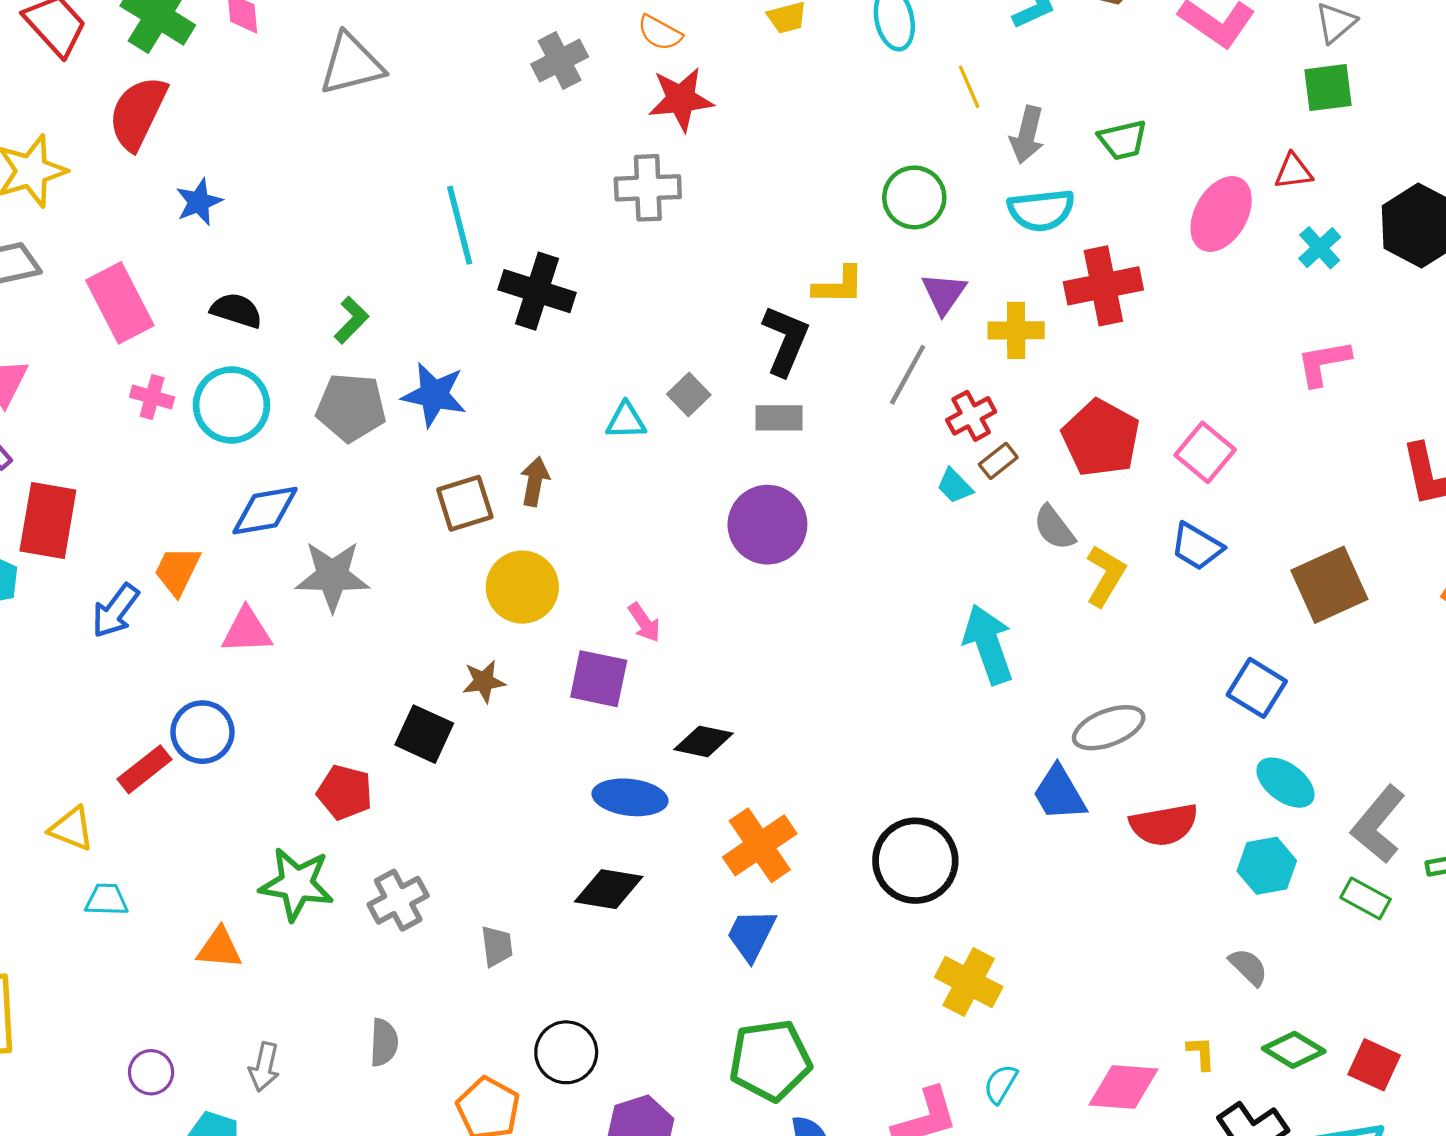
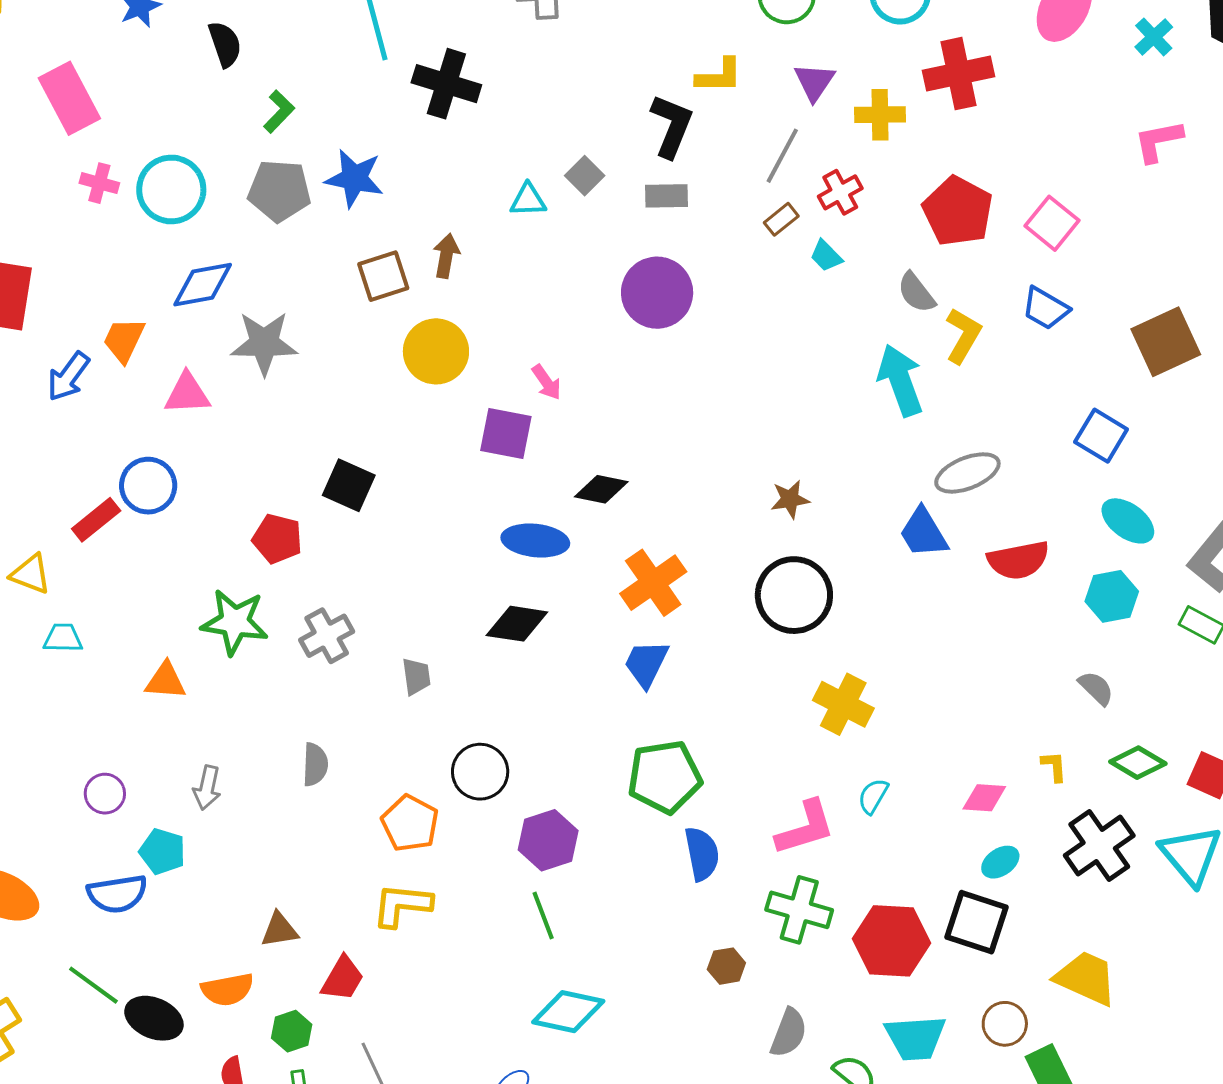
black semicircle: (236, 310) -> (225, 44), moved, turned 54
brown rectangle: (998, 461) -> (781, 219), moved
cyan arrow: (988, 644) -> (900, 380), moved
brown star: (484, 681) -> (790, 499), moved
pink diamond: (1123, 1087) -> (984, 798), size x0.7

